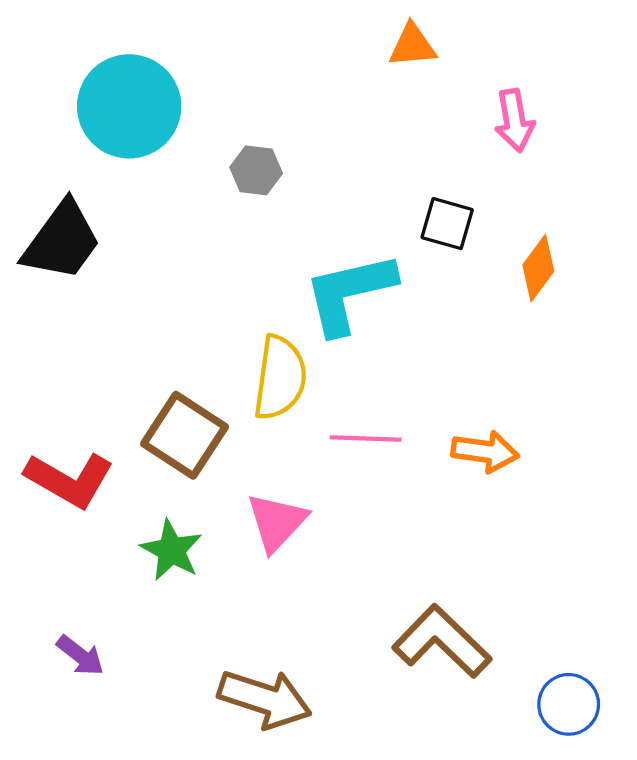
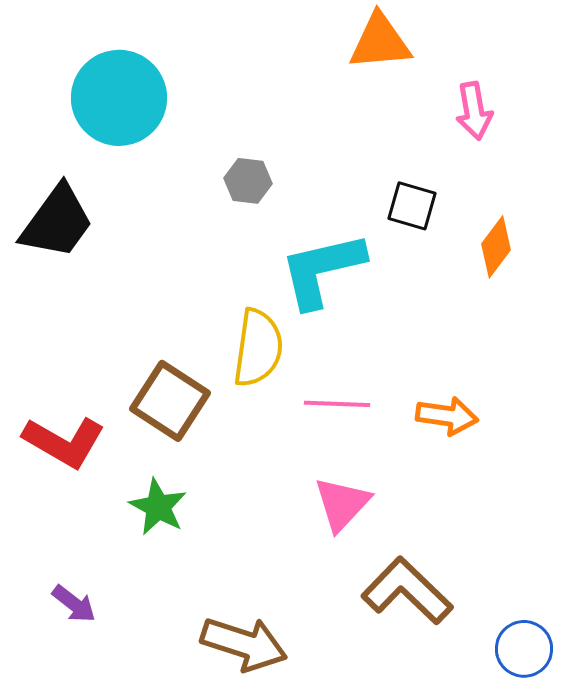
orange triangle: (412, 46) -> (380, 42), size x1.4
gray hexagon: (256, 170) -> (248, 181), moved
pink triangle: (277, 522) -> (342, 504), moved

